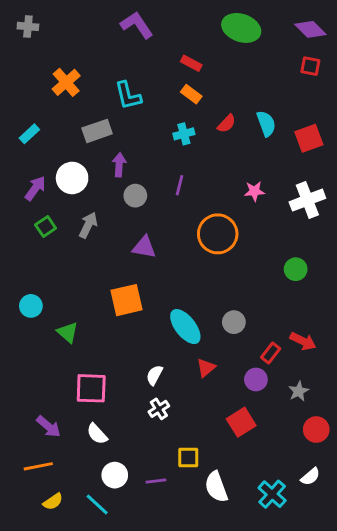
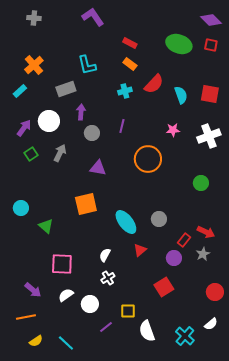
gray cross: (28, 26) -> (34, 18), moved
green ellipse: (241, 28) -> (179, 44), moved
orange cross: (66, 82) -> (34, 65), moved
red semicircle: (227, 124) -> (154, 84), size x1.5
cyan semicircle: (266, 124) -> (181, 95), moved
red square: (309, 138) -> (210, 94), turned 30
gray star: (299, 391) -> (203, 254), moved
white semicircle: (97, 434) -> (66, 295), turned 98
white circle: (115, 475) -> (90, 304), moved
purple line: (156, 481) -> (106, 327), turned -32

